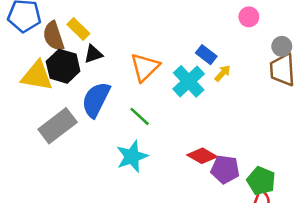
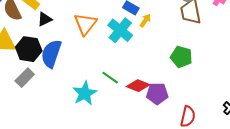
black hexagon: (63, 66) -> (29, 49), moved
green line: (140, 116) -> (110, 78), moved
gray rectangle: (58, 126) -> (25, 78), size x0.7
green pentagon: (261, 181) -> (181, 57), moved

